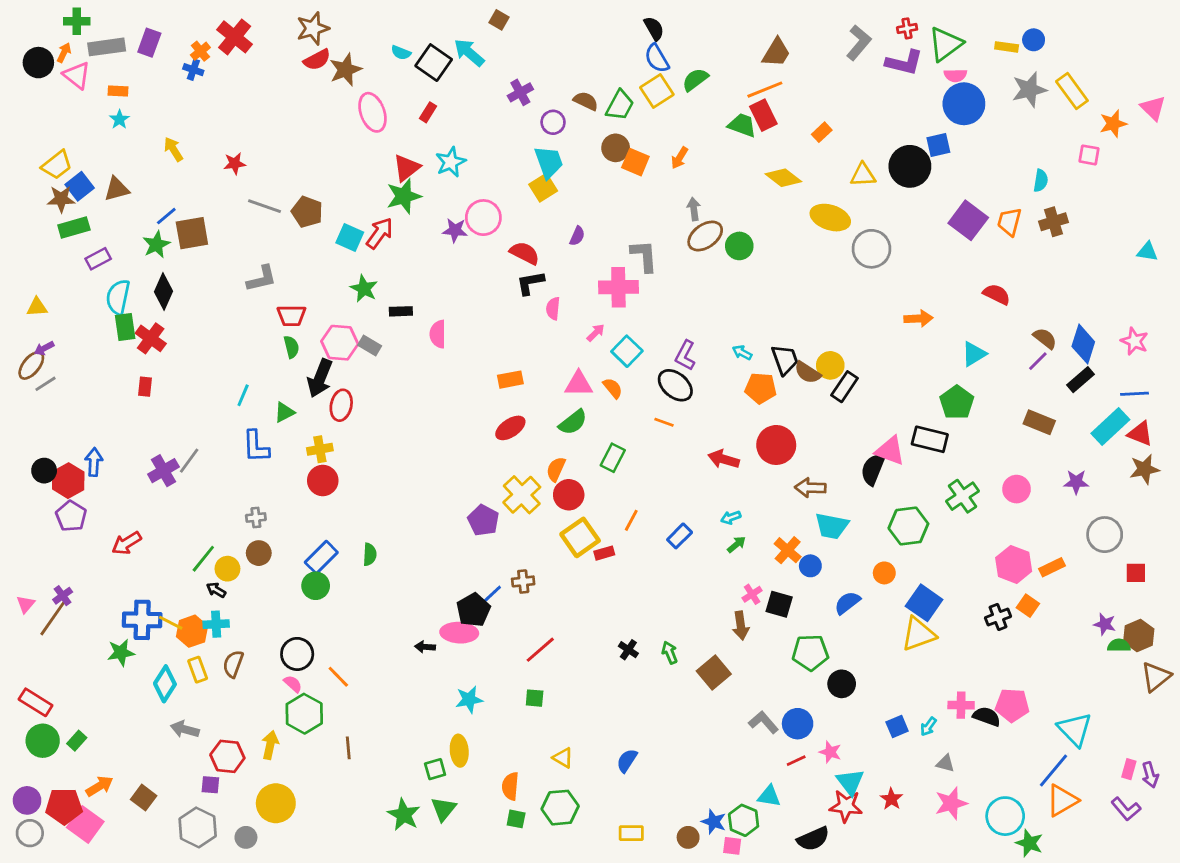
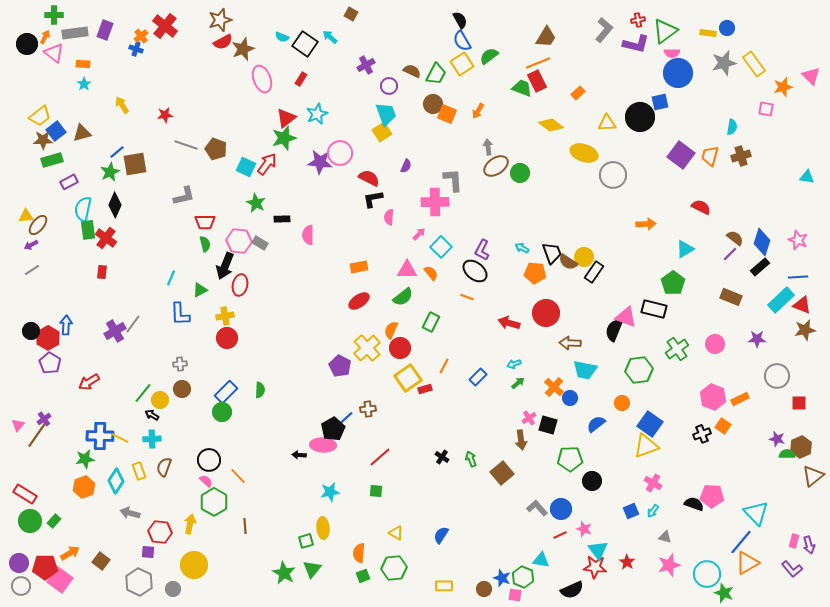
cyan arrow: (469, 53) -> (330, 37), size x0.7
purple star: (455, 230) -> (320, 162), size x1.4
brown ellipse: (31, 365) -> (38, 225), moved
orange hexagon: (192, 631) -> (84, 487), moved
pink cross: (961, 705) -> (653, 483), moved, turned 30
green square: (516, 819) -> (363, 576), turned -32

